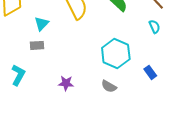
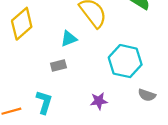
cyan triangle: (42, 24) -> (69, 39), moved, turned 35
cyan hexagon: (116, 54) -> (125, 61), moved

